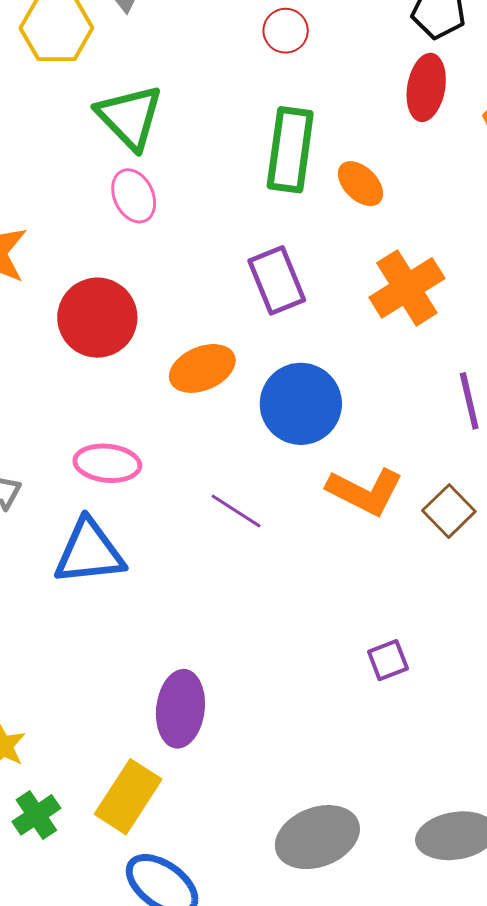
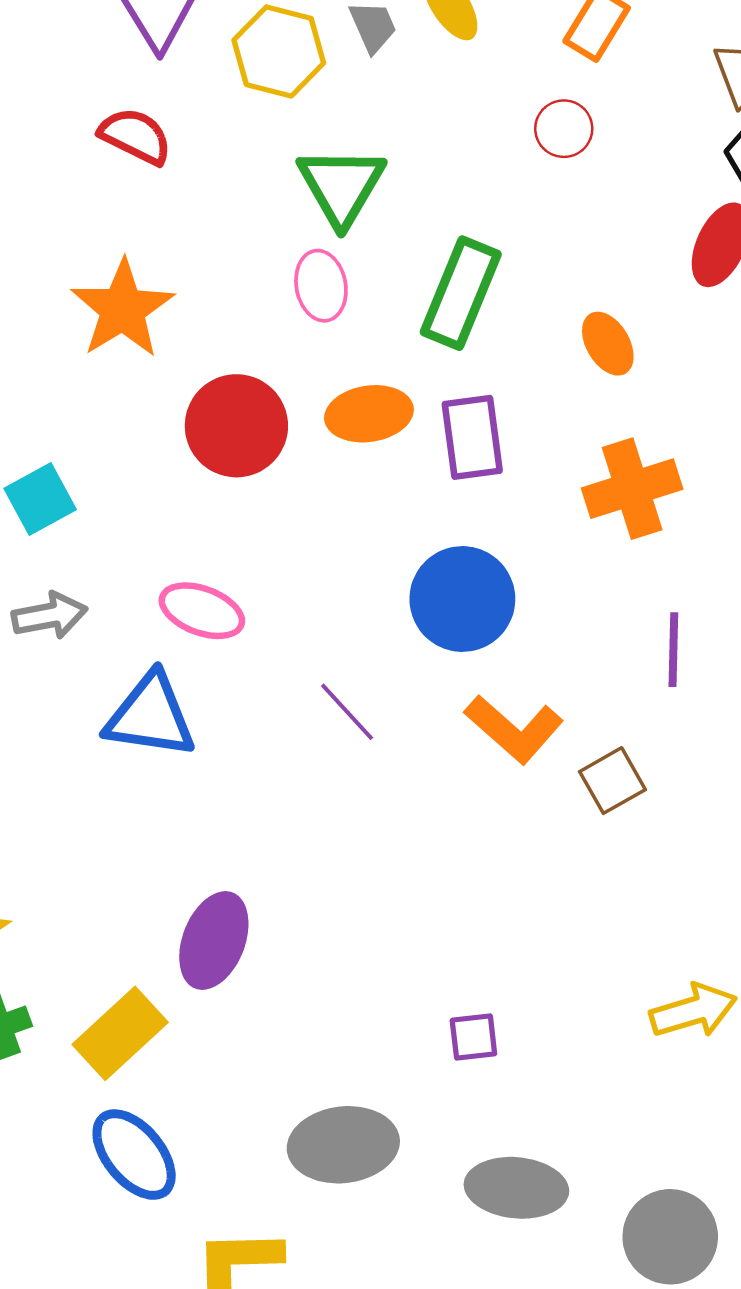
green rectangle: (290, 150) -> (461, 293), moved
orange ellipse: (202, 368) -> (369, 414), moved
purple square: (388, 660) -> (473, 1037), moved

